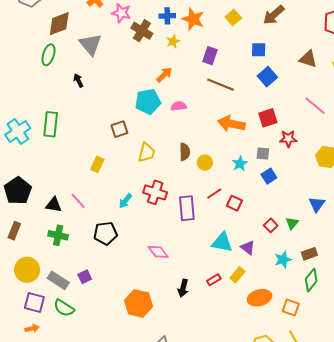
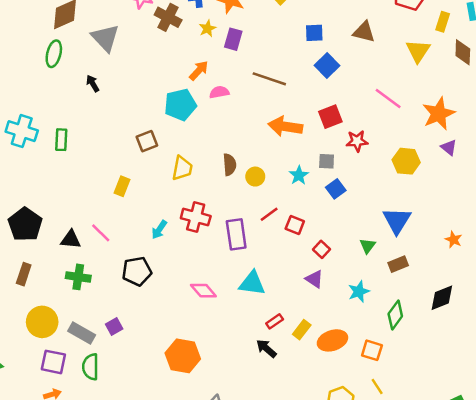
purple rectangle: (210, 56) -> (233, 39), moved
brown triangle: (308, 59) -> (364, 32), moved
pink semicircle: (179, 106) -> (219, 92), moved
green rectangle: (51, 124) -> (61, 140), size x0.7
cyan cross: (18, 131) -> (22, 131), moved, turned -35
blue triangle: (317, 204) -> (397, 221), size x1.4
red square: (271, 225) -> (321, 249), moved
cyan triangle: (222, 242) -> (252, 283), moved
brown rectangle: (309, 254) -> (398, 264), moved
yellow rectangle: (237, 275) -> (302, 330), moved
black arrow: (183, 288) -> (266, 348), moved, turned 120
green semicircle: (64, 308) -> (91, 367), turned 60

